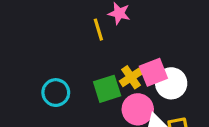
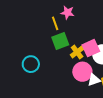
green square: (107, 89) -> (60, 41), moved

